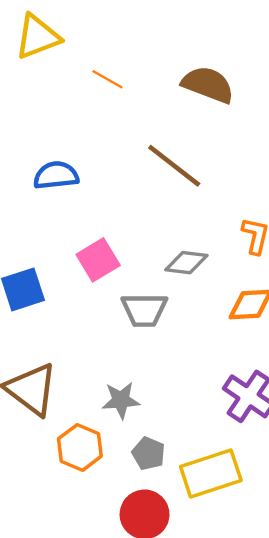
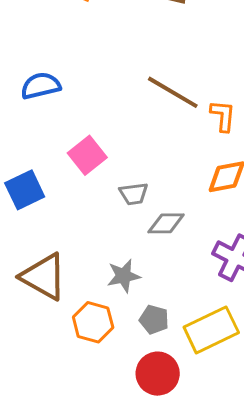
brown line: (174, 166) -> (173, 92), moved
gray diamond: (186, 263) -> (166, 223), moved
gray trapezoid: (144, 310) -> (134, 194), size x0.7

